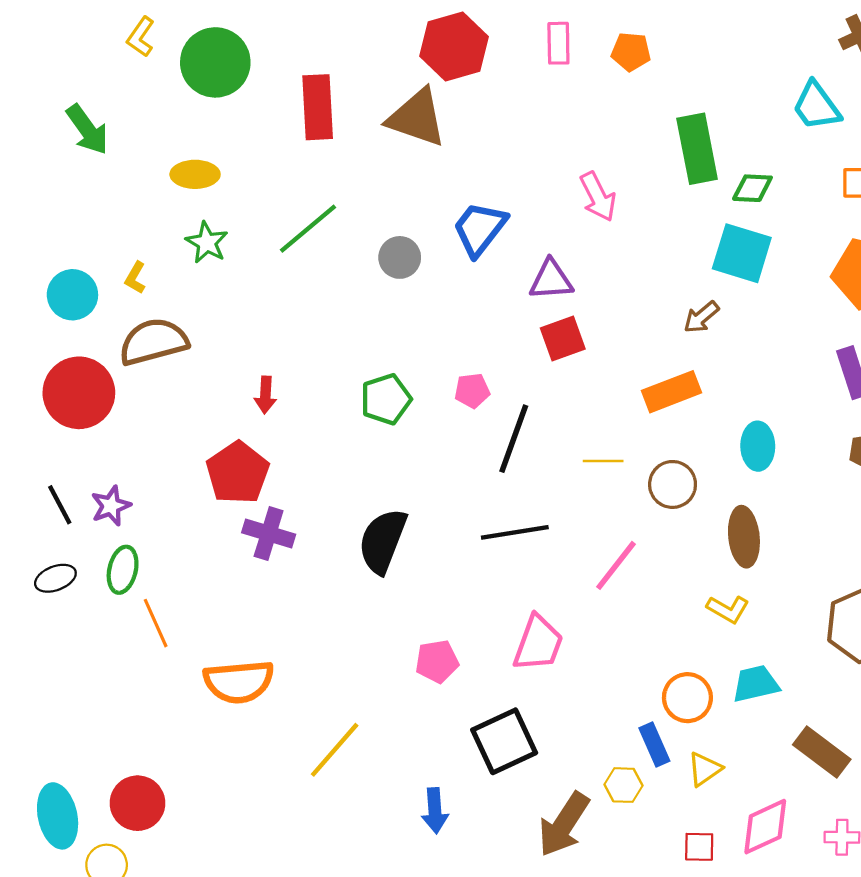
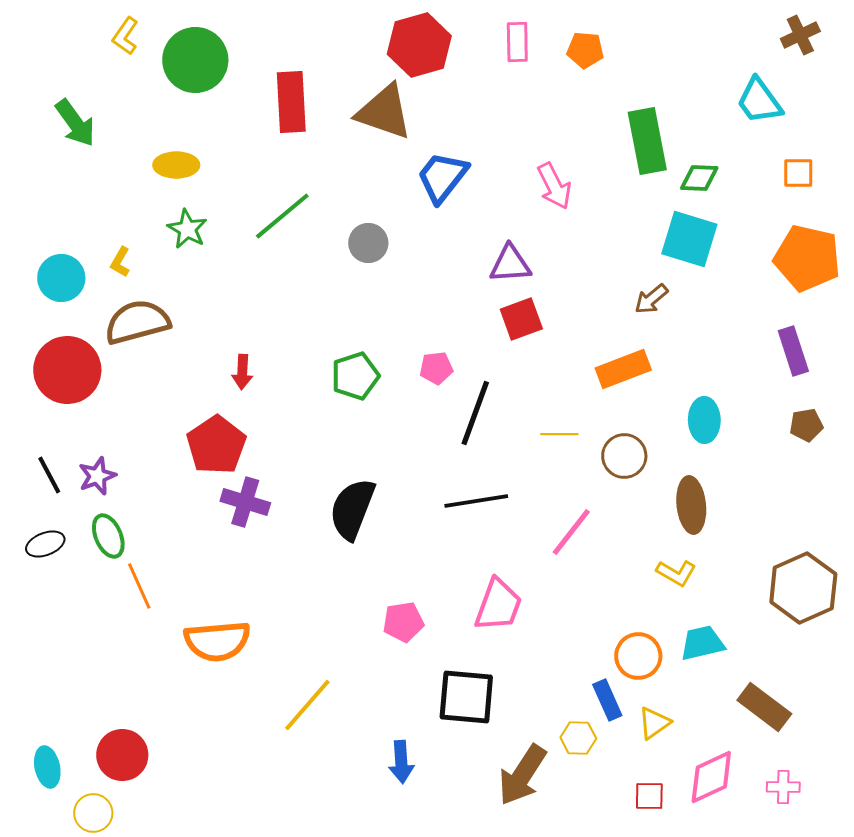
blue trapezoid: (480, 229) -> (442, 177), moved
green ellipse: (123, 570) -> (108, 536), turned -36
black square: (504, 741) -> (466, 697), turned 30
cyan ellipse: (58, 816) -> (47, 767), size x0.7

